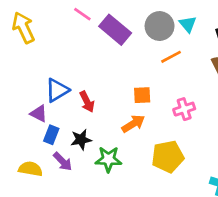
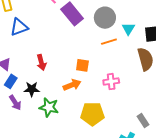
cyan triangle: (188, 24) -> (128, 29), moved
blue triangle: (57, 90) -> (19, 27), moved

